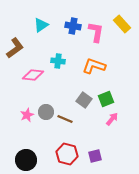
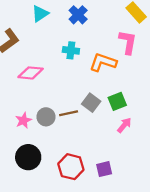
blue cross: (73, 26) -> (78, 15), turned 35
pink L-shape: (96, 32) -> (128, 42), moved
cyan cross: (58, 61) -> (71, 50), moved
brown line: (65, 119) -> (69, 113), moved, turned -35
black circle: (26, 160) -> (28, 157), moved

